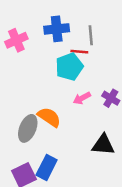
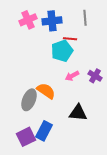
gray line: (91, 35) -> (85, 18), moved
pink cross: (16, 40) -> (28, 20), moved
black triangle: (103, 145) -> (78, 113), moved

